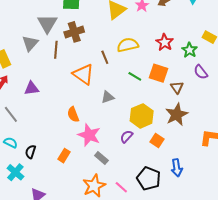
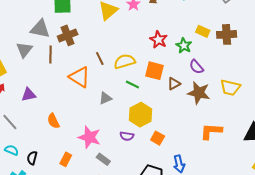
gray triangle: (47, 24) -> (40, 29), turned -45
yellow semicircle: (128, 45) -> (125, 61), moved
green line: (135, 76) -> (132, 85), moved
brown triangle: (177, 87) -> (174, 84), turned 40
orange semicircle: (73, 114) -> (53, 121), moved
brown star: (177, 115) -> (199, 93), moved, turned -30
purple semicircle: (126, 136) -> (127, 136), turned -120

